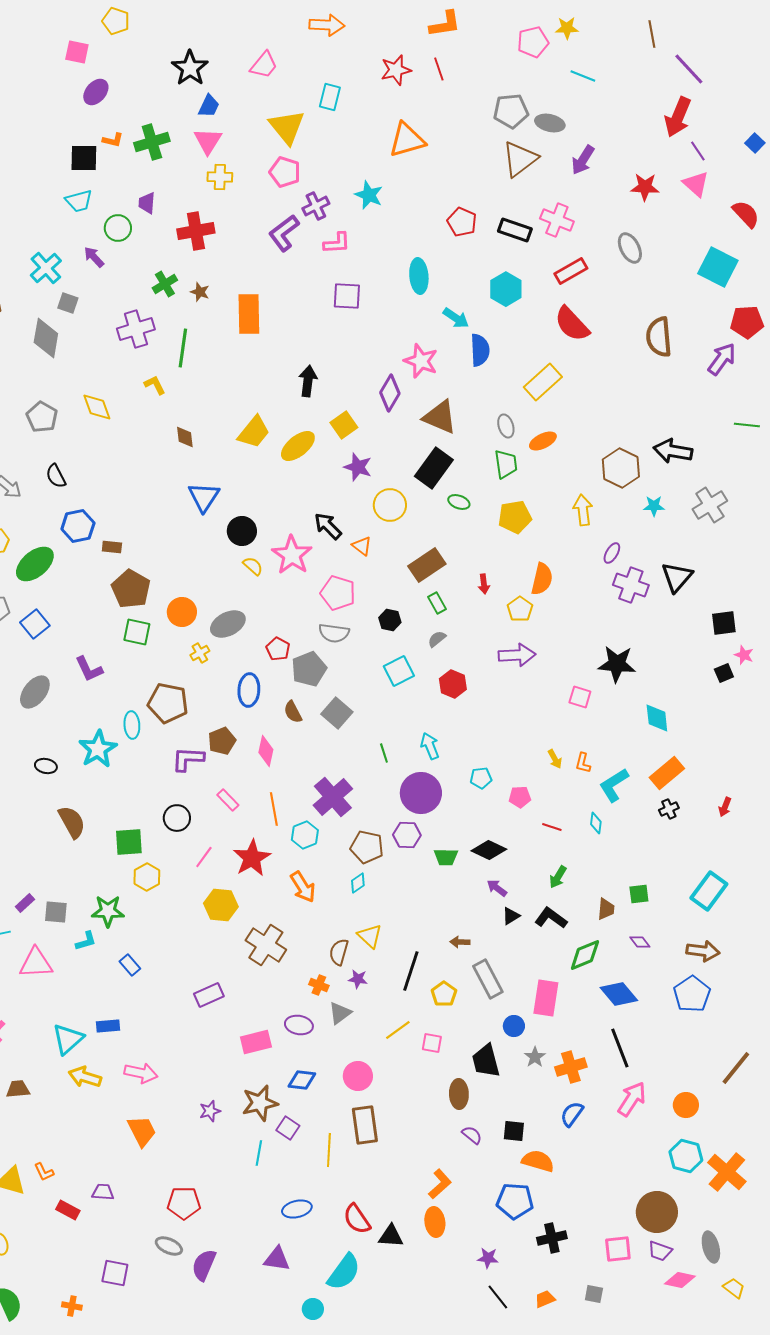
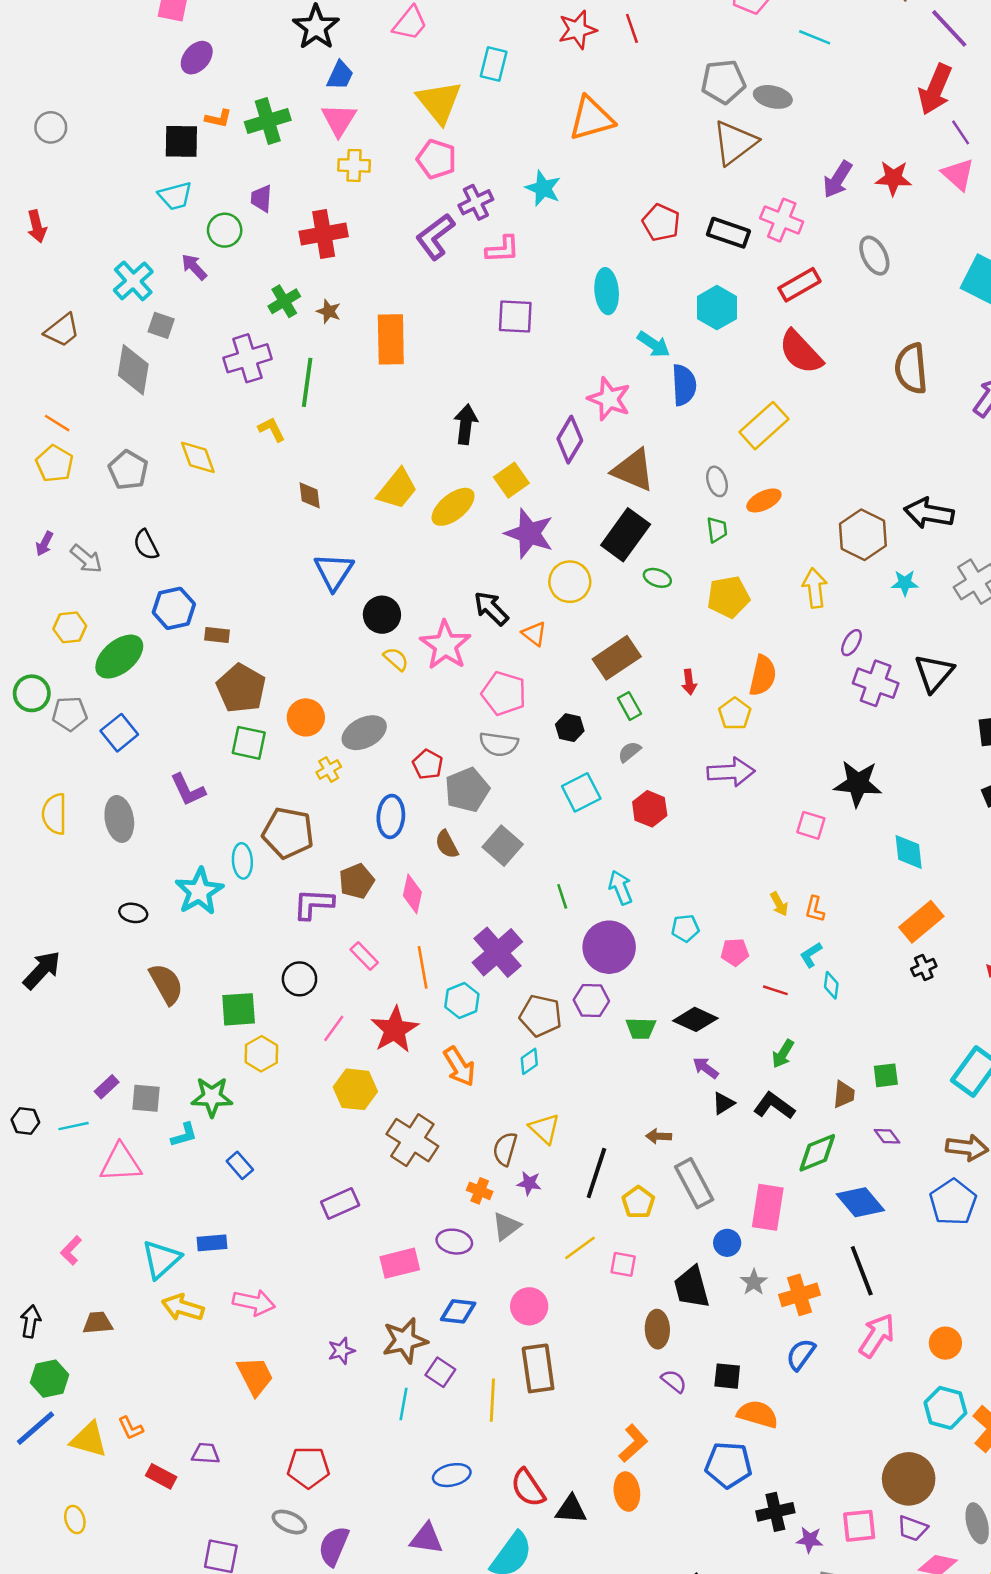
purple arrow: (583, 160) -> (838, 179), moved
green trapezoid: (506, 464) -> (717, 530), size x0.7
purple star: (358, 467) -> (529, 533), size x1.4
gray ellipse: (35, 692) -> (119, 819), turned -48
cyan L-shape: (614, 785) -> (811, 955), moved, size x0.6
purple star: (488, 1258) -> (810, 1540), moved

